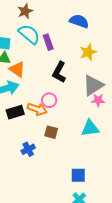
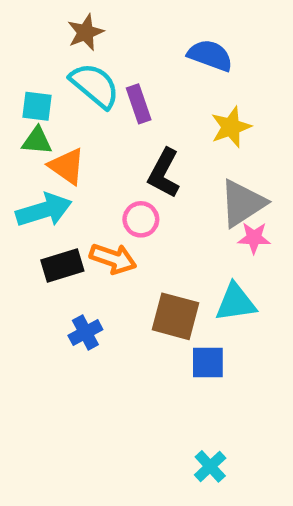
pink circle: (49, 100) -> (141, 219), moved
brown square: (51, 132) -> (176, 316), moved, size x1.5
blue cross: (28, 149) -> (85, 333), moved
blue square: (78, 175) -> (208, 363), moved

